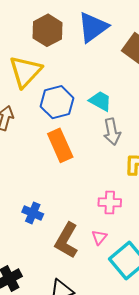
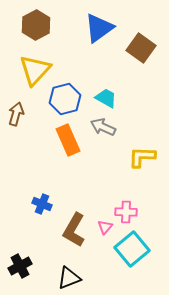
brown hexagon: (48, 30) -> (36, 25), moved
gray arrow: (112, 132) -> (103, 127), moved, turned 125
pink cross: (110, 202) -> (126, 212), moved

